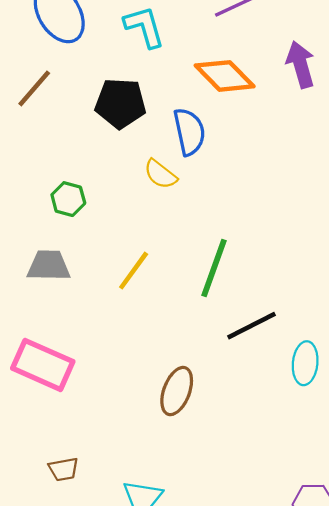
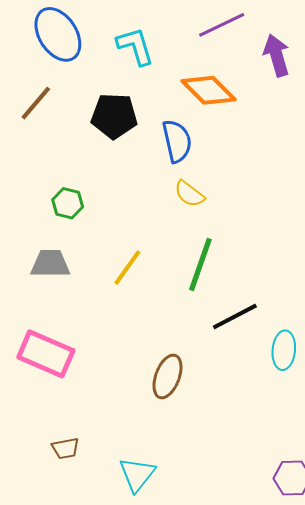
purple arrow: (300, 65) -> (277, 55), moved
yellow semicircle: (160, 174) -> (189, 194), moved

